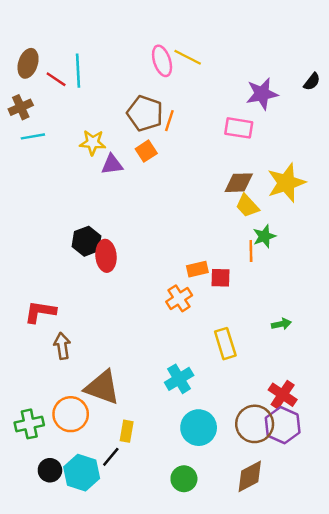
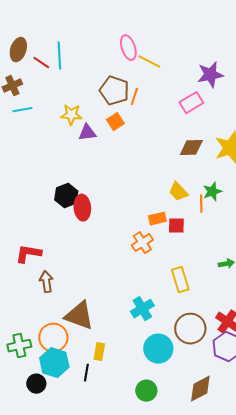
yellow line: (188, 57) -> (149, 62), moved
pink rectangle: (239, 128) -> (191, 103), turned -40
yellow trapezoid: (247, 206) -> (178, 192), moved
brown circle: (255, 424) -> (190, 329), moved
black line: (111, 457) -> (86, 373), turned -30
cyan hexagon: (82, 473) -> (54, 363), moved

